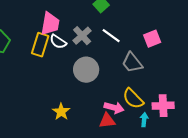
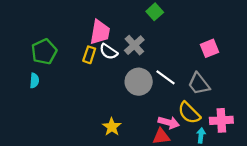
white line: (111, 36) -> (165, 77), moved
yellow rectangle: (40, 45) -> (89, 55), size x0.7
gray trapezoid: (132, 63) -> (199, 84), moved

